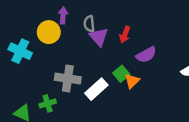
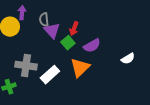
green square: (121, 74) -> (68, 43), moved
orange triangle: (132, 81) -> (80, 68), size x1.5

